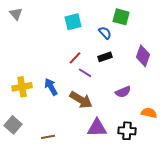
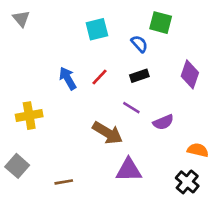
purple line: (85, 73) -> (131, 108), moved
blue arrow: (51, 87) -> (68, 78), moved
black cross: (127, 131) -> (187, 182), moved, turned 36

